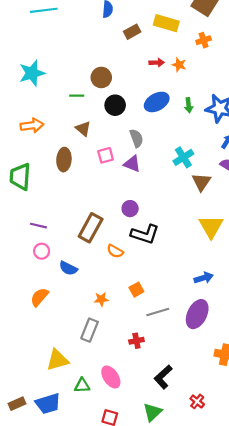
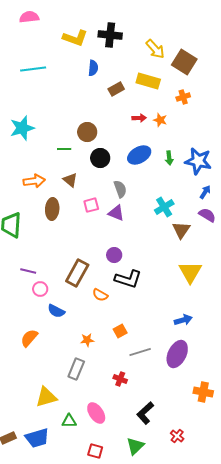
orange arrow: (32, 125) -> (34, 181), moved
pink circle: (42, 251) -> (40, 289), moved
red cross: (136, 341) -> (120, 379), turned 32

